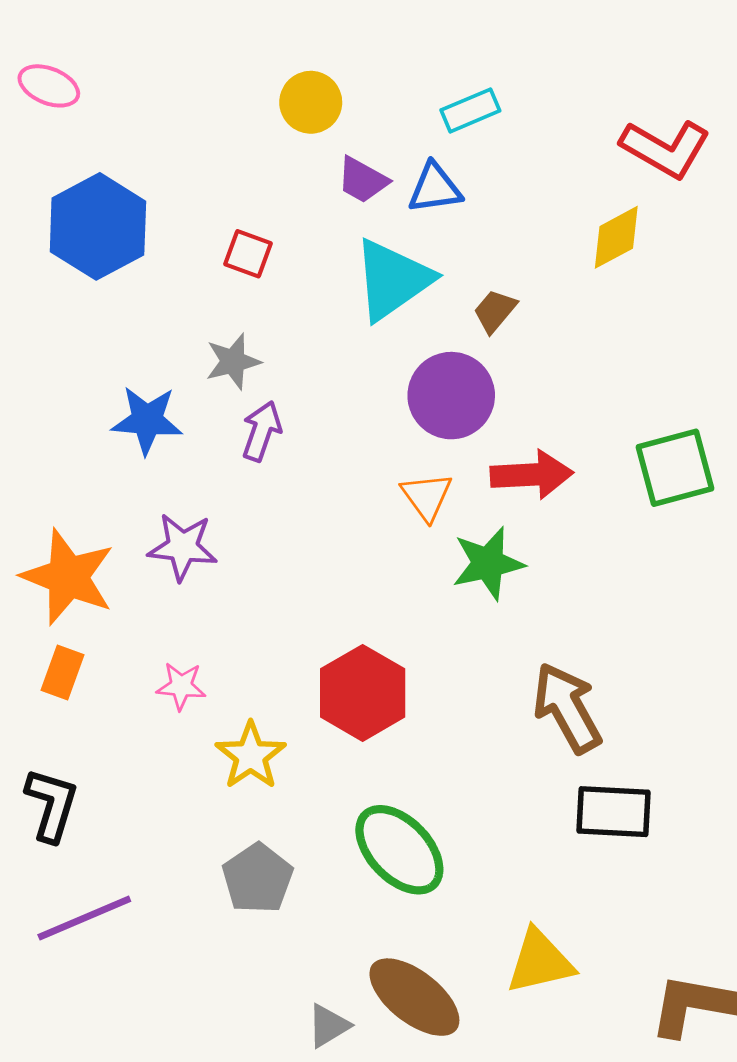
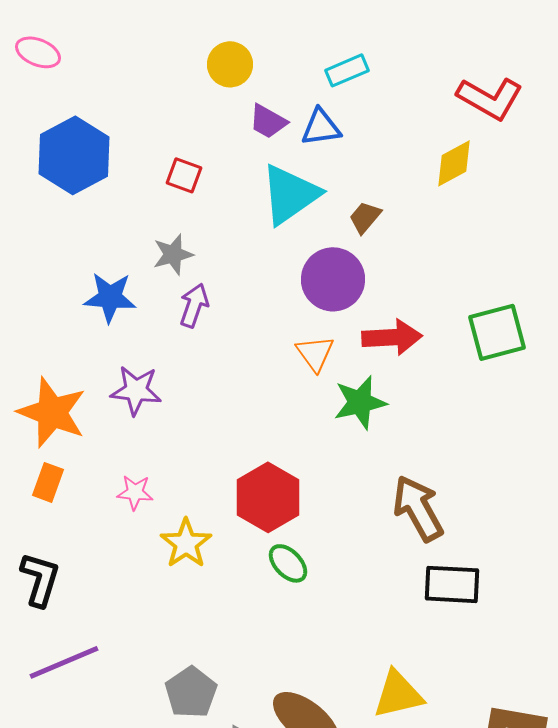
green ellipse: (399, 850) -> (288, 563), moved, size x0.6
gray pentagon: (258, 878) -> (191, 692), moved

